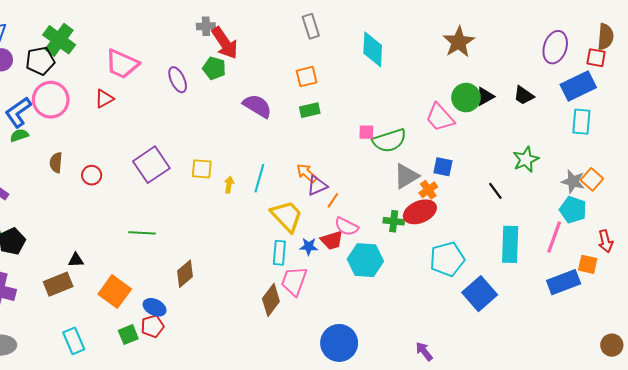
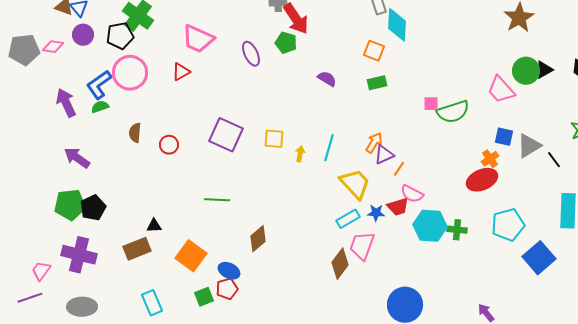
cyan diamond: (373, 49) -> (397, 25), moved
orange square: (307, 77) -> (374, 51), turned 35
purple semicircle: (257, 106) -> (327, 79), size x0.7
purple square: (151, 165) -> (226, 135), turned -32
orange arrow: (307, 173) -> (374, 143), turned 80
gray triangle: (406, 176) -> (529, 146), moved
green cross: (394, 221) -> (457, 230), moved
cyan rectangle: (279, 253) -> (348, 219), turned 55

